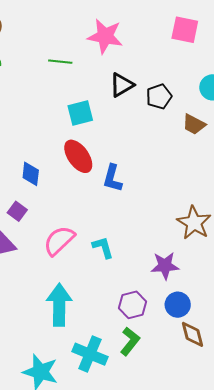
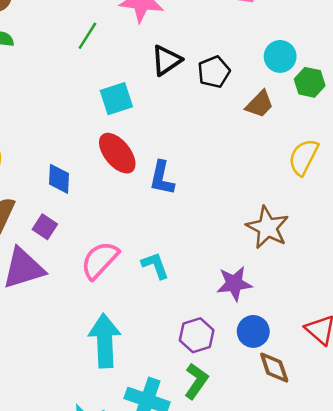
green line: (60, 62) -> (87, 36), turned -60
brown trapezoid: (194, 124) -> (260, 104), turned -70

